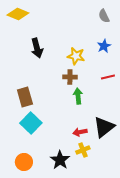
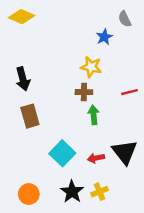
blue star: (104, 46) -> (104, 37), moved
black arrow: (37, 48) -> (23, 79), moved
cyan square: (31, 123) -> (62, 153), moved
black triangle: (104, 127) -> (125, 152), turned -30
yellow cross: (83, 150) -> (100, 192), moved

